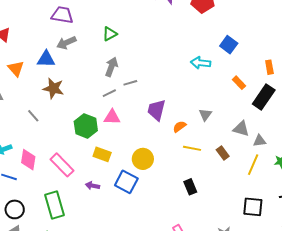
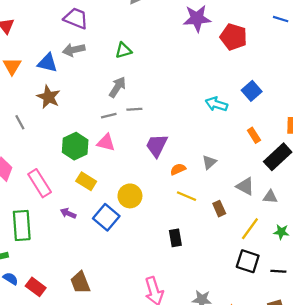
gray triangle: (260, 141) -> (270, 197), moved
black square: (253, 207) -> (248, 261), moved

